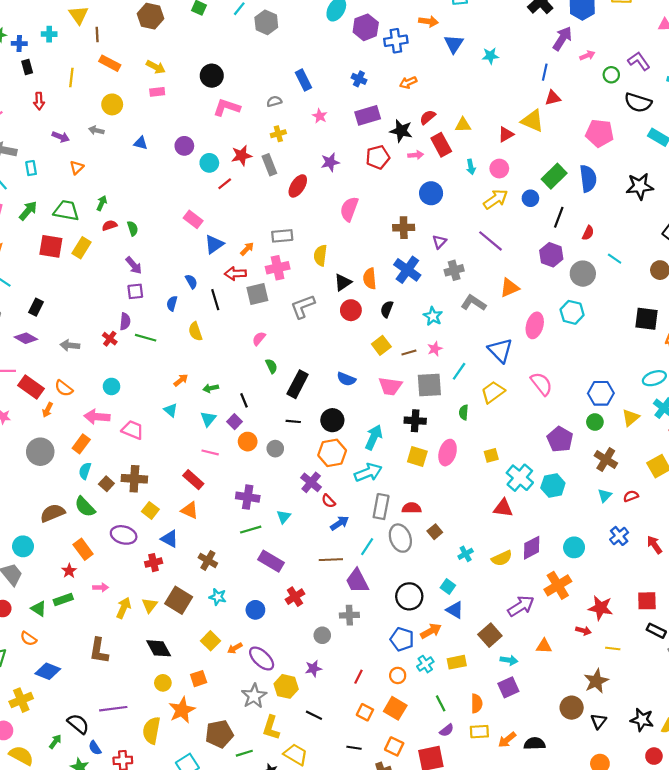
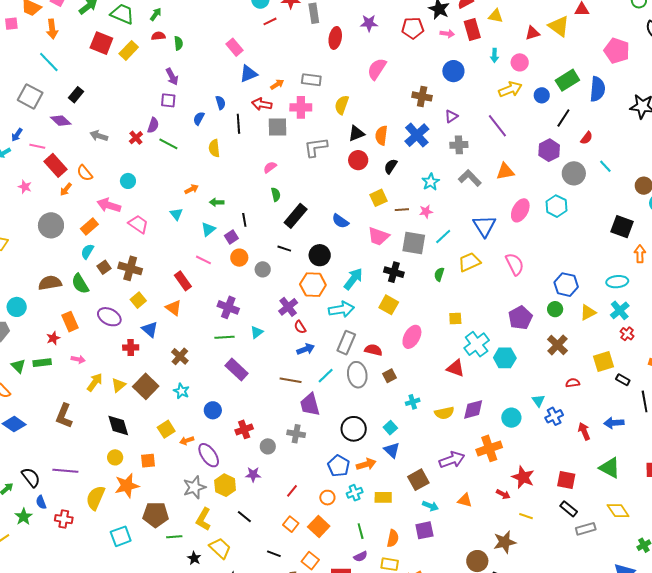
red ellipse: (298, 186) -> (335, 38), turned -35
pink ellipse: (448, 453) -> (412, 337), moved
cyan triangle: (605, 495) -> (538, 401), moved, turned -32
red cross: (295, 597) -> (244, 429), moved

